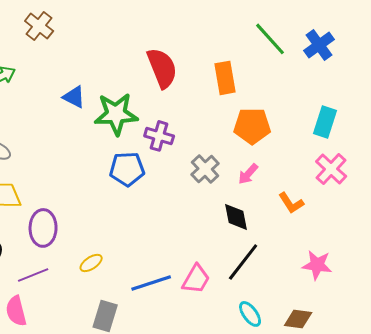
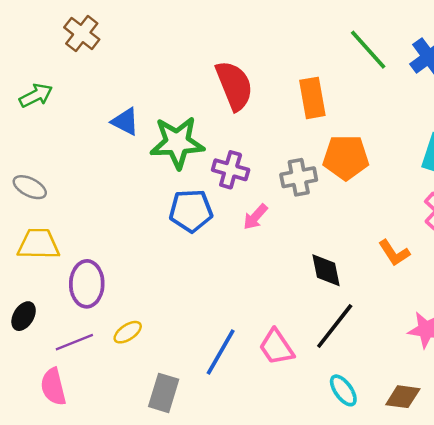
gray cross: (205, 169) -> (299, 177), moved, turned 32
pink arrow: (248, 174) -> (255, 217), moved
yellow ellipse: (91, 263) -> (128, 332), moved
pink trapezoid: (196, 279) -> (276, 347), turned 116
blue line: (151, 283) -> (221, 352), turned -42

